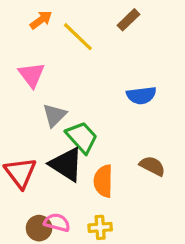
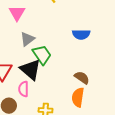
orange semicircle: (103, 181) -> (78, 97), moved
pink semicircle: (57, 222) -> (24, 89), moved, turned -112

